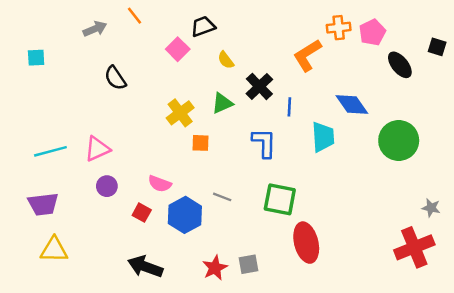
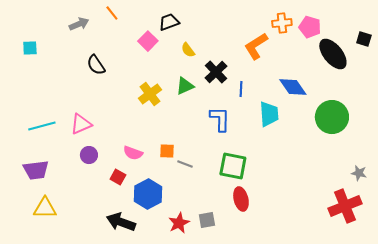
pink pentagon: (372, 32) -> (310, 27), turned -30
black ellipse: (400, 65) -> (333, 54), size x1.4
orange square: (201, 143) -> (167, 151), moved
blue hexagon: (185, 215) -> (148, 194), moved
red ellipse: (306, 243) -> (241, 199), moved, size x0.7

